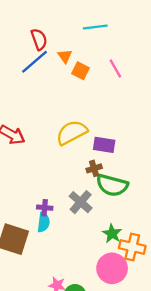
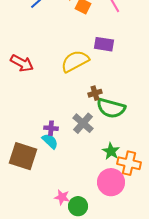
purple rectangle: (104, 145) -> (104, 44), moved
cyan semicircle: (44, 222) -> (50, 141), turned -54

